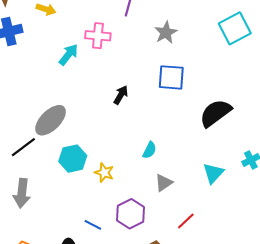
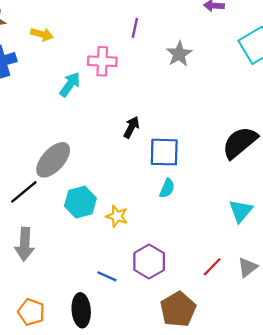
blue square: (171, 77) -> (164, 152), moved
gray triangle: (164, 183) -> (248, 267), moved

